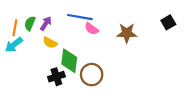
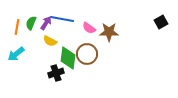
blue line: (80, 17) -> (62, 19), moved
brown star: (127, 33) -> (109, 32), moved
cyan arrow: (14, 45) -> (16, 54), moved
brown circle: (92, 75) -> (87, 54), moved

